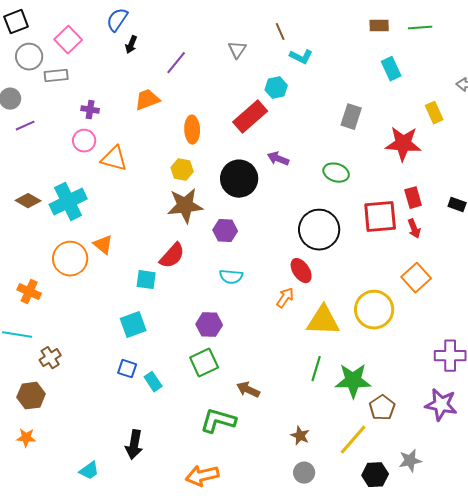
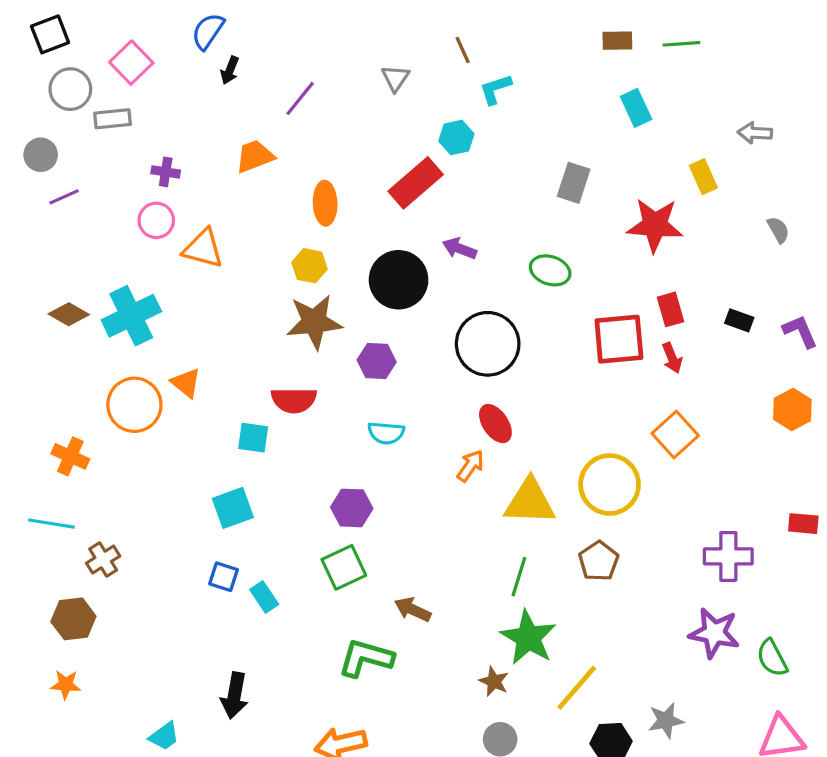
cyan L-shape: (301, 57) -> (495, 89), turned 135
black circle: (319, 230) -> (488, 344), moved
red semicircle: (172, 256) -> (294, 400), turned 48
green star: (353, 381) -> (528, 638), moved, turned 30
brown pentagon: (382, 408) -> (599, 561), moved

